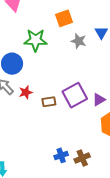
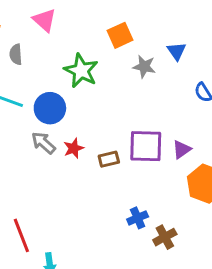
green star: (35, 40) -> (81, 71), turned 30
purple square: (75, 95) -> (146, 146), turned 35
blue cross: (61, 155) -> (138, 218), moved

